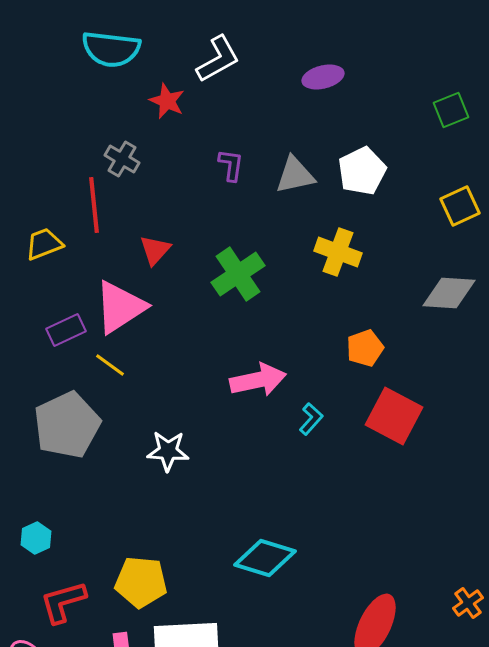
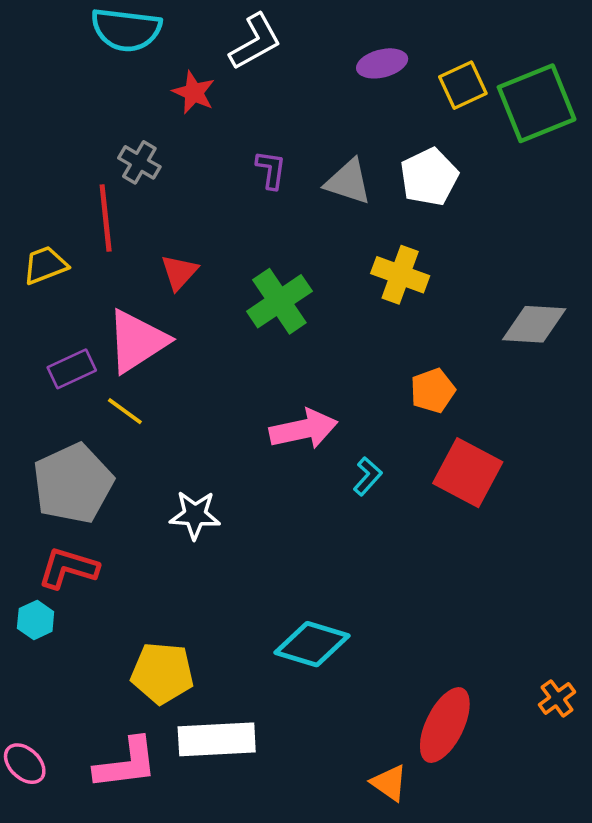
green square: (451, 110) -> (537, 103), size x1.8
gray triangle: (295, 175) -> (348, 182), turned 30
yellow square: (460, 206) -> (463, 85), moved
red L-shape: (63, 602) -> (68, 568), moved, turned 33

